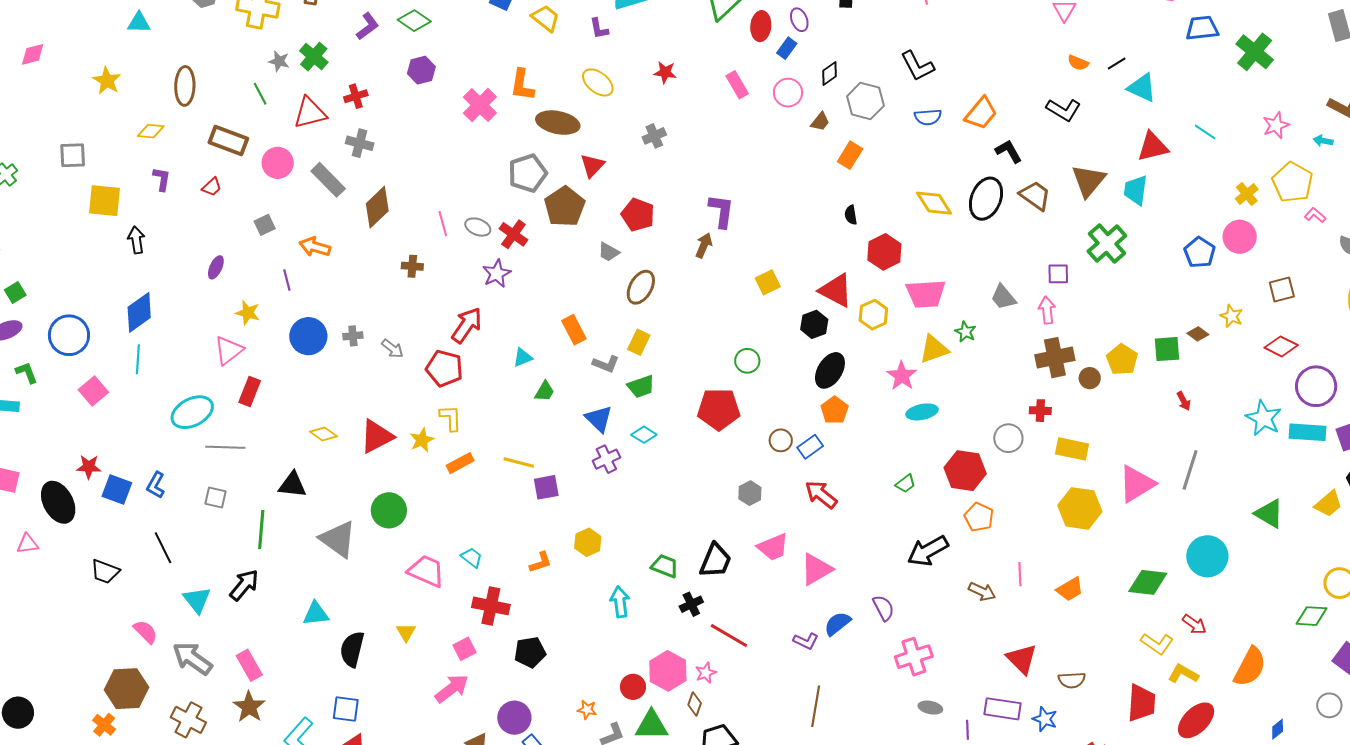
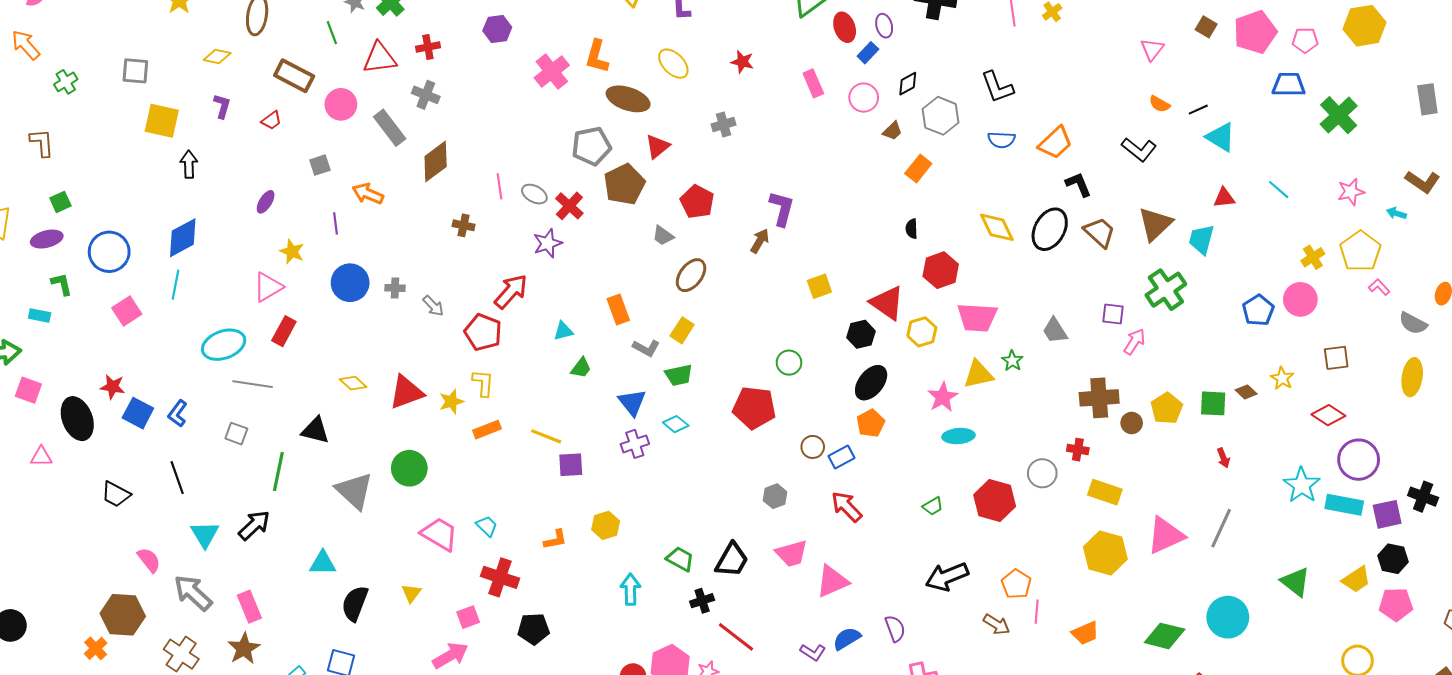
red ellipse: (761, 26) -> (845, 27), turned -32
red triangle: (1153, 147) -> (1224, 198), size x0.7
pink arrow: (1047, 310) -> (1134, 342), moved, turned 32
orange pentagon: (979, 517) -> (1016, 584), moved

